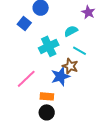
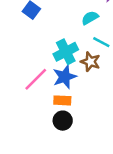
cyan cross: (49, 46) -> (66, 52), moved
blue star: (60, 76) -> (65, 77), moved

